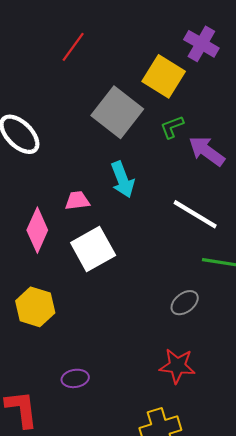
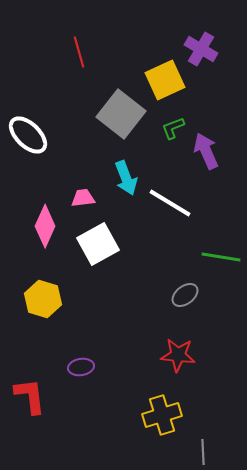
red line: (73, 47) -> (79, 52), turned -52
yellow square: (164, 76) -> (165, 80), turned 33
purple arrow: (207, 151) -> (206, 151), turned 30
white line: (195, 214) -> (170, 203), moved

